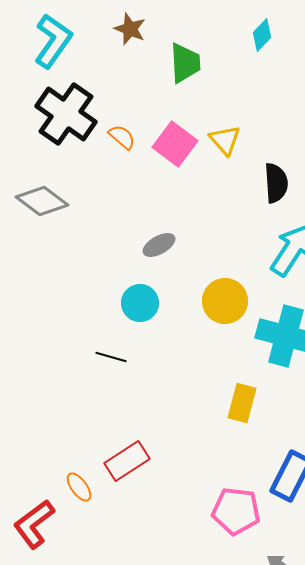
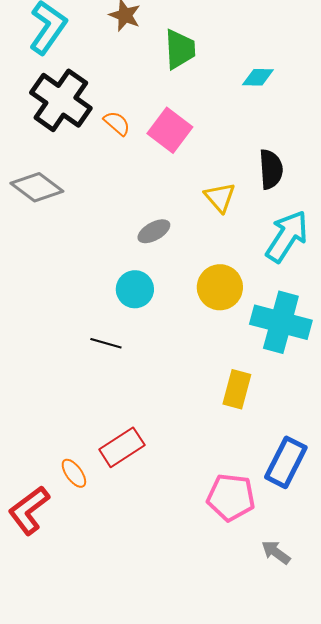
cyan diamond: (262, 35) -> (258, 77), moved, turned 48
yellow triangle: (225, 140) -> (220, 197), moved

